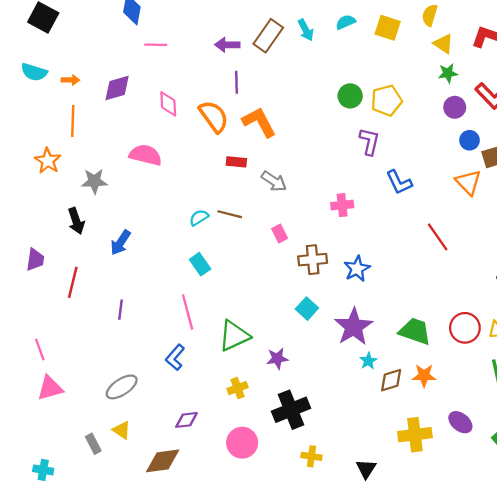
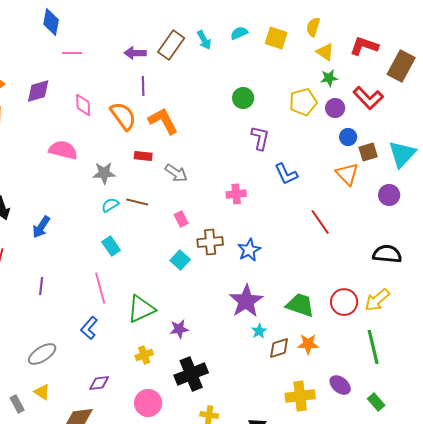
yellow pentagon: (387, 100) -> (303, 102), moved
gray star: (94, 181) -> (104, 173), moved
cyan square: (307, 309) -> (180, 260), moved

